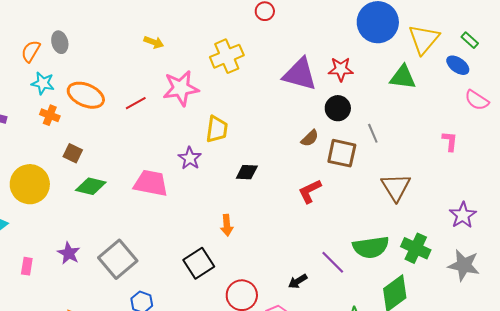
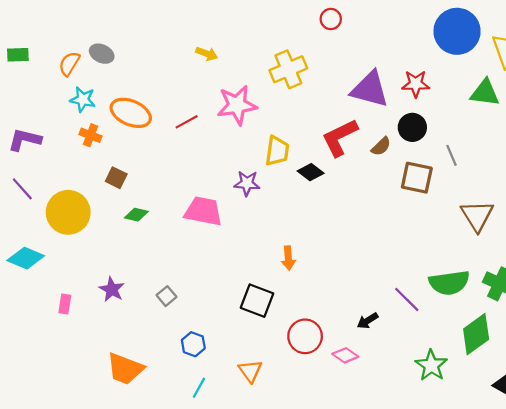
gray ellipse: (60, 42) -> (102, 54), turned -50
brown semicircle: (310, 138) -> (381, 146), moved
purple star: (190, 158) -> (247, 183), turned -30
black diamond: (247, 172) -> (311, 172), moved, turned 35
green diamond: (91, 186) -> (136, 215), size x0.7
red L-shape: (310, 191) -> (340, 137), moved, size x1.4
gray square: (118, 259) -> (166, 296), size x0.5
black square: (199, 263) -> (257, 301), turned -36

